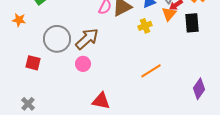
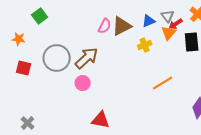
red square: (33, 63) -> (24, 68), moved
orange line: (151, 71) -> (163, 83), moved

